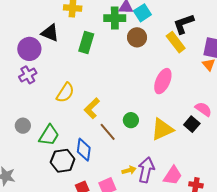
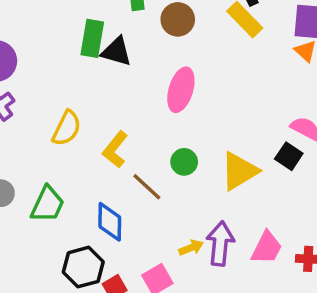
black triangle: (50, 33) -> (117, 52), moved
pink ellipse: (163, 81) -> (181, 90), moved
black hexagon: (63, 161) -> (83, 267), moved

